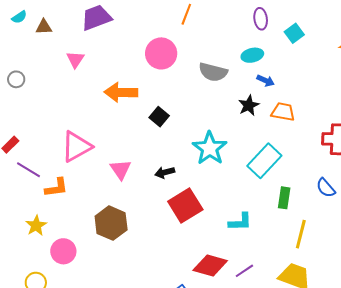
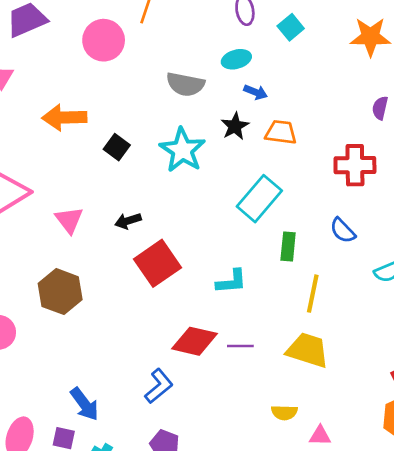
pink circle: (161, 53) -> (104, 40), moved
cyan star: (210, 148) -> (182, 150), moved
purple line: (244, 271) -> (240, 346), turned 36

